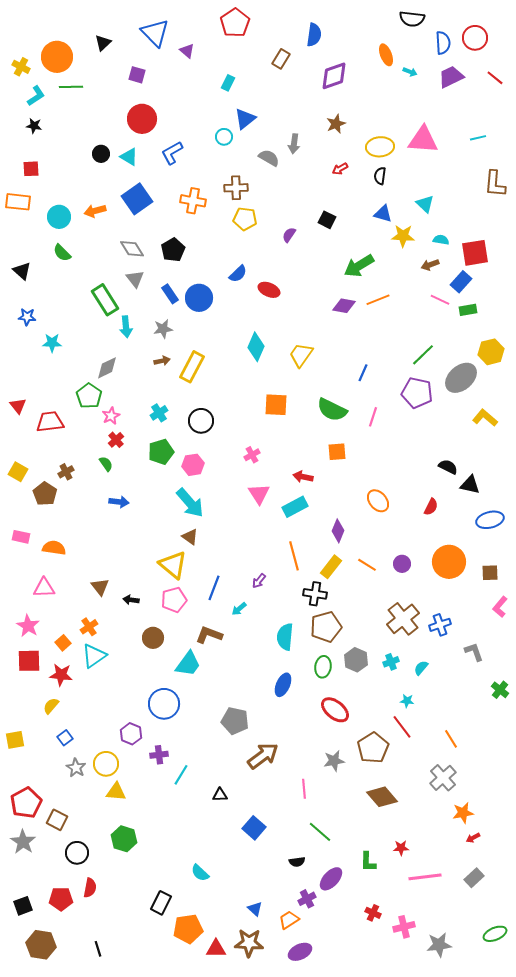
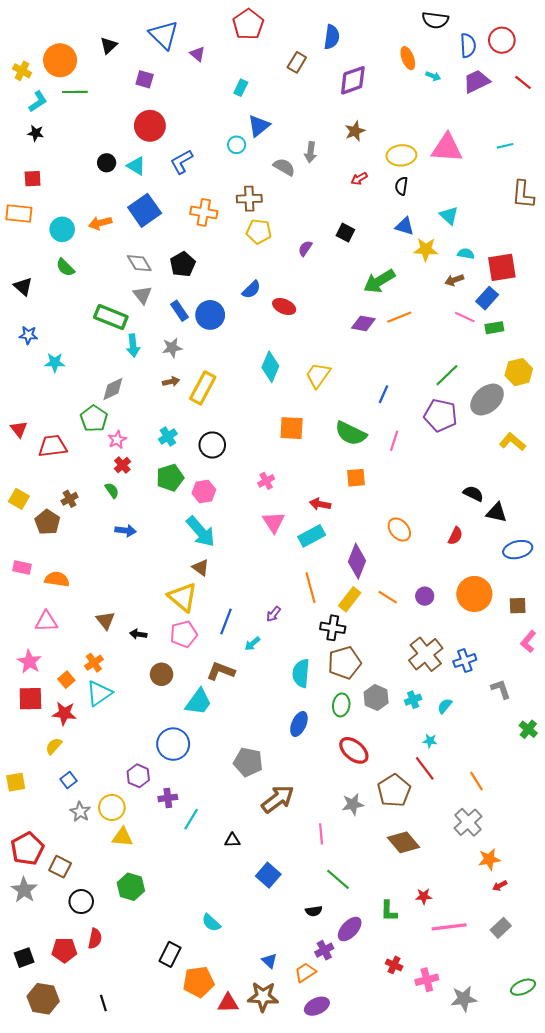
green rectangle: (105, 300) -> (111, 317), turned -36
purple diamond: (338, 531) -> (357, 561), size x1.4

